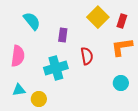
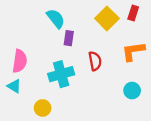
cyan semicircle: (32, 21) -> (56, 18), moved
red rectangle: (122, 21) -> (133, 13), moved
cyan triangle: (19, 90) -> (14, 86), moved, turned 40

